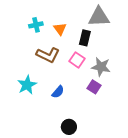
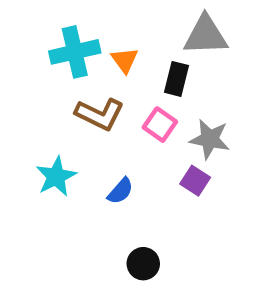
cyan cross: (36, 25) -> (75, 52), size x1.6

